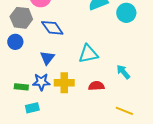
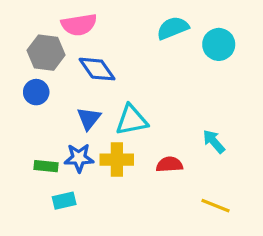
cyan triangle: (88, 54) -> (132, 120), moved

